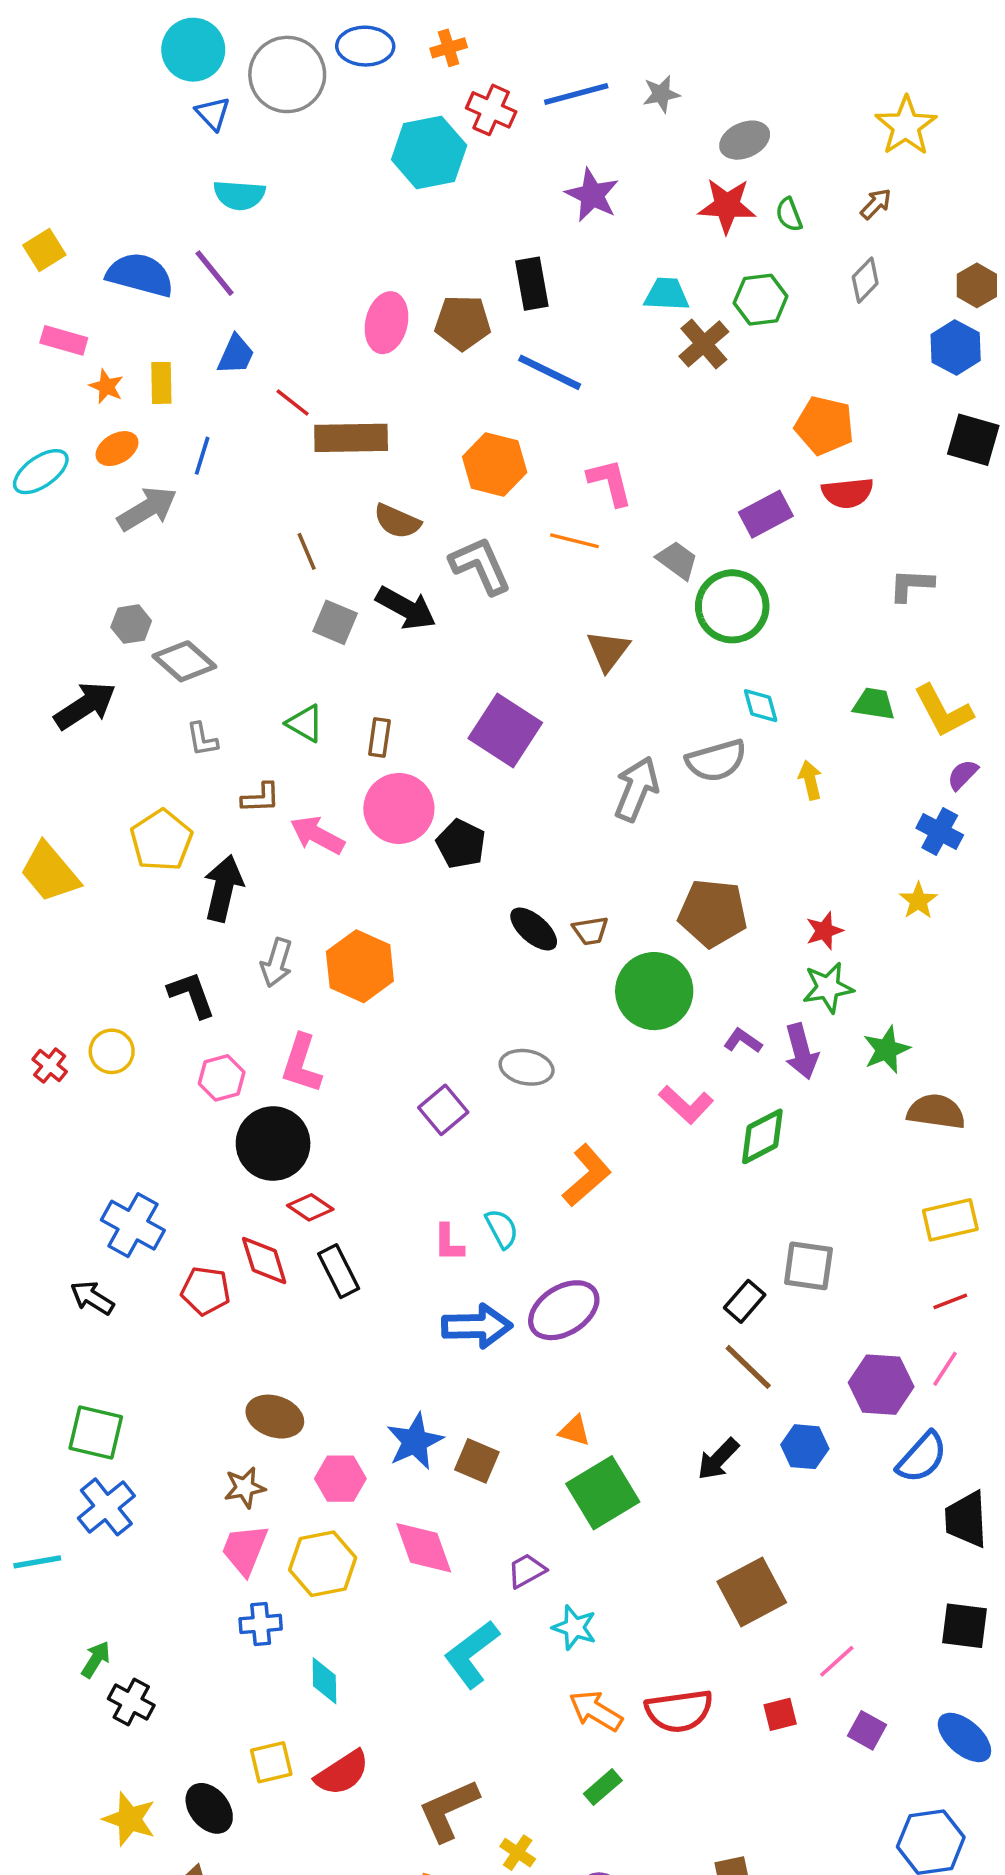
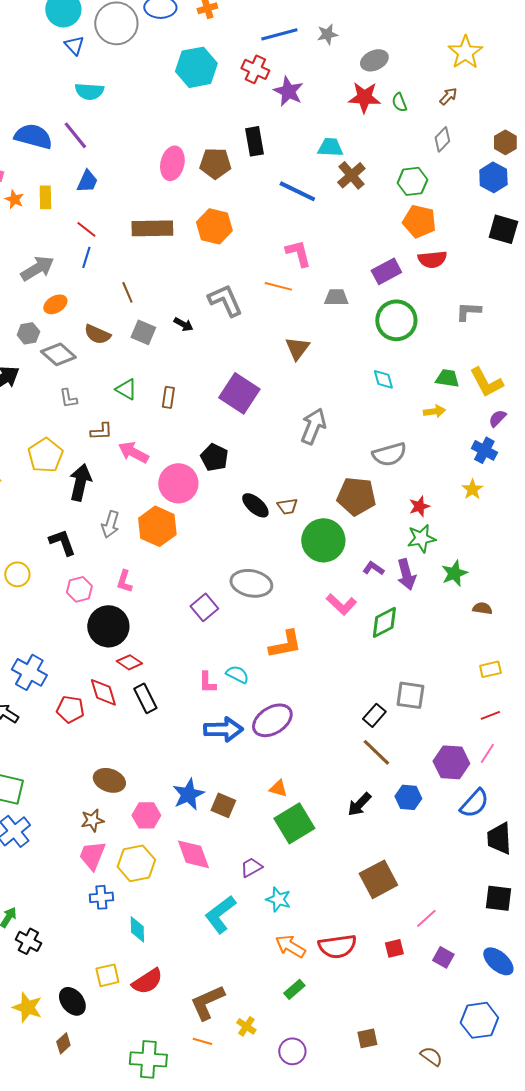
red cross: (491, 110) -> (255, 69), moved
green hexagon: (761, 300) -> (412, 181), moved
blue line: (550, 372) -> (297, 191), moved
red line: (293, 402) -> (86, 229), moved
orange ellipse: (117, 449) -> (55, 304), moved
blue line: (202, 456) -> (86, 257), moved
orange hexagon: (495, 465) -> (214, 226), moved
brown semicircle: (397, 521) -> (97, 334), moved
gray trapezoid: (677, 560) -> (336, 297), turned -35
green circle: (732, 606) -> (396, 320), moved
black arrow: (406, 608) -> (183, 324), size x0.6
gray semicircle: (716, 761) -> (389, 454), moved
yellow arrow: (810, 780) -> (434, 411), moved, turned 95
pink circle: (399, 808) -> (178, 483), moved
pink L-shape: (301, 1064) -> (124, 581), size x0.7
gray ellipse: (527, 1067) -> (251, 583), size x1.4
brown semicircle: (936, 1112) -> (482, 608), size x0.6
orange L-shape: (587, 1175) -> (285, 644), turned 30
yellow rectangle: (950, 1220) -> (490, 669), size x0.7
cyan semicircle: (502, 1229) -> (237, 674), turned -35

